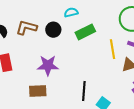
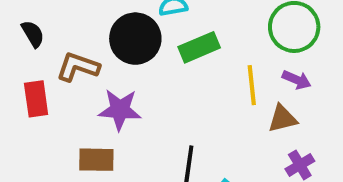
brown L-shape: (26, 28) -> (78, 67), moved
black circle: (53, 30) -> (135, 39), size x1.6

